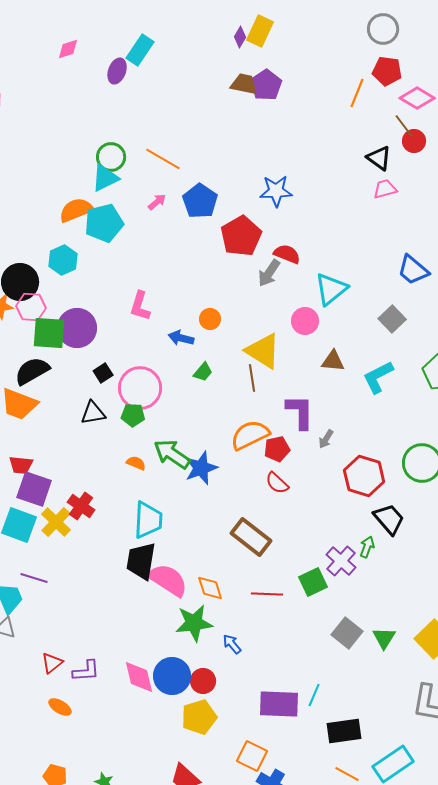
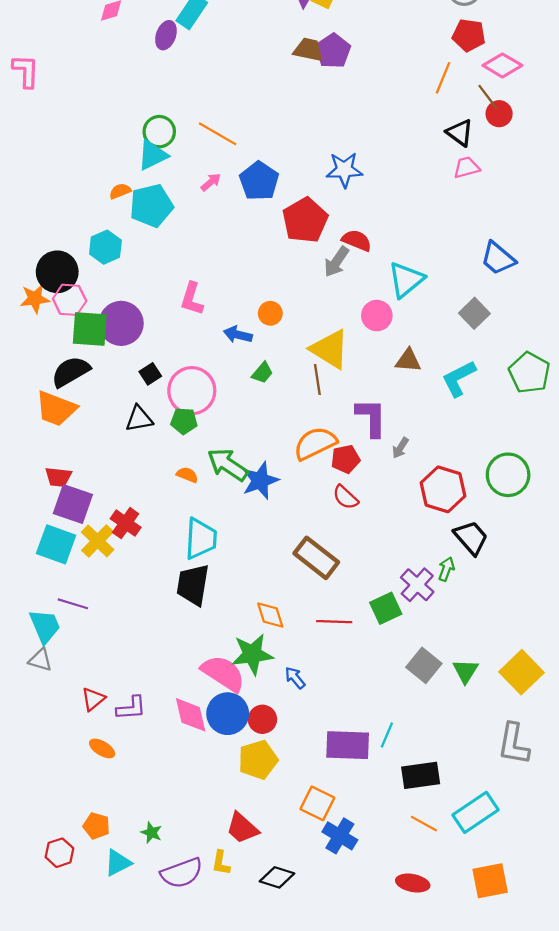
orange line: (357, 93) -> (443, 78), moved
orange semicircle: (76, 210) -> (120, 191), size x0.6
pink semicircle: (168, 580) -> (223, 673), moved

